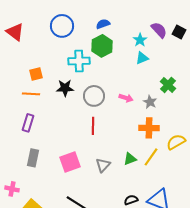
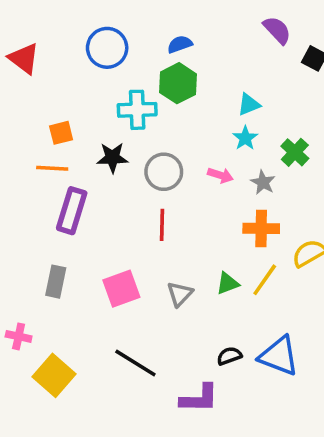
purple semicircle: (159, 30) -> (277, 30), moved
cyan star: (140, 40) -> (245, 138), moved
purple rectangle: (28, 123) -> (72, 211), moved, size x1.4

